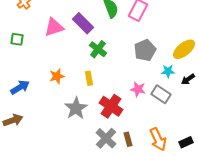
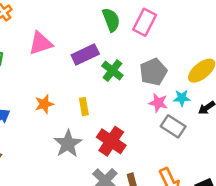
purple rectangle: (83, 23) -> (85, 55), moved, turned -70
green cross: (98, 49) -> (112, 71), moved
pink star: (138, 89) -> (158, 103), moved

